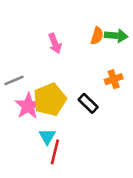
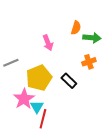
green arrow: (116, 36) -> (92, 38), moved
pink arrow: (55, 43) -> (48, 43), moved
pink star: (28, 106) -> (24, 99), moved

